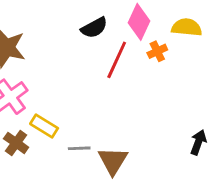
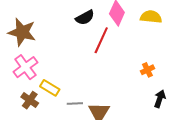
orange cross: (157, 51) -> (147, 70), moved

